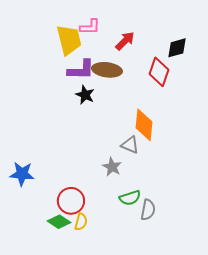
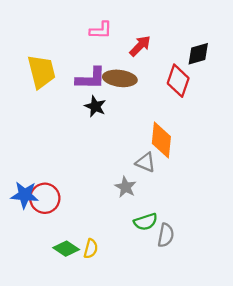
yellow trapezoid: (69, 40) -> (41, 72), moved
red circle: (71, 201) -> (45, 198), moved

